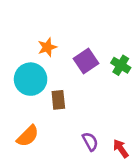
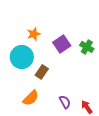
brown rectangle: (58, 100) -> (42, 72), turned 40
orange semicircle: (28, 136) -> (31, 98), moved

